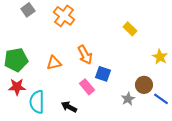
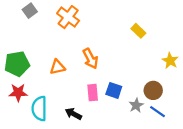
blue square: (103, 74) -> (114, 90), moved
pink rectangle: (87, 87) -> (93, 93), turned 35
blue line: (161, 99) -> (157, 112), moved

